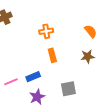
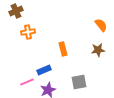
orange cross: (46, 31) -> (28, 32), moved
pink line: (11, 82) -> (27, 82), moved

